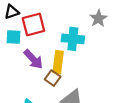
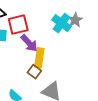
cyan cross: (73, 39) -> (61, 23), moved, turned 30
purple arrow: (33, 59) -> (29, 43), moved

